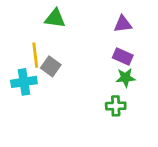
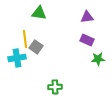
green star: (126, 78) -> (98, 59), moved
green cross: (116, 106) -> (55, 87), moved

